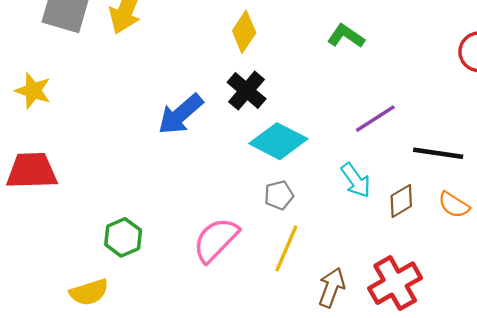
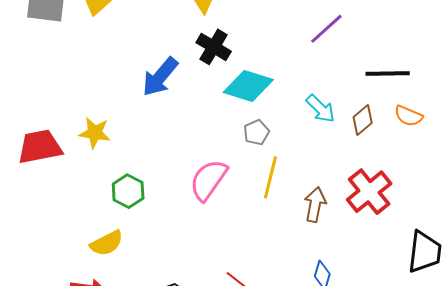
yellow star: (33, 91) -> (95, 133), moved
purple line: (375, 119) -> (326, 29), moved

